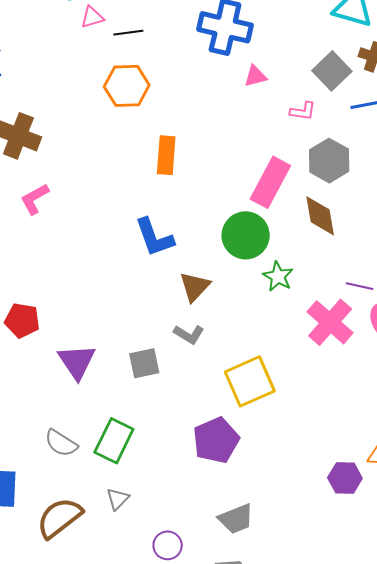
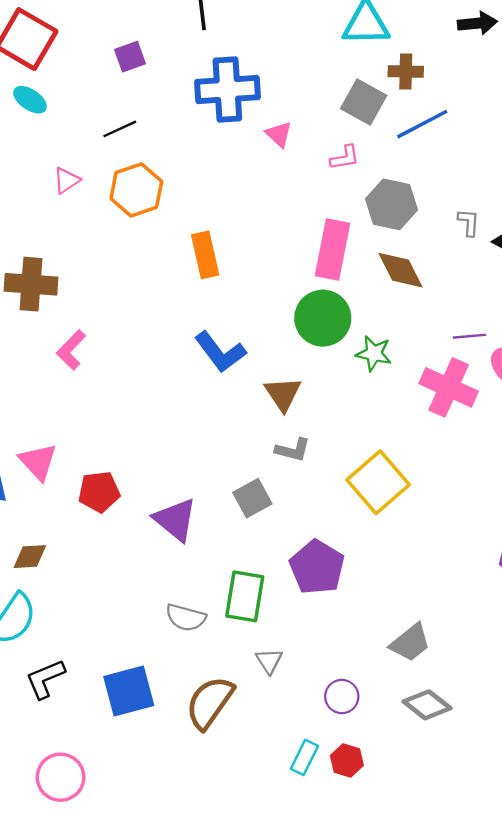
pink triangle: (92, 17) -> (66, 180), moved
pink triangle: (255, 76) -> (279, 134), turned -45
purple pentagon: (216, 440) -> (317, 567), moved

